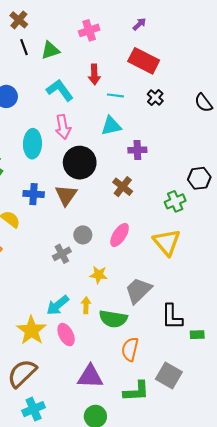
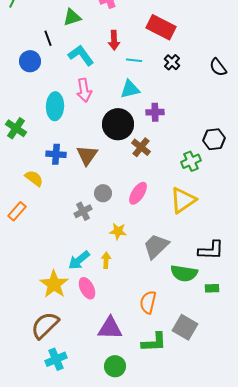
black line: (24, 47) -> (48, 38), moved
black circle: (80, 163) -> (118, 124), moved
yellow triangle: (167, 242) -> (183, 200), turned 36
black L-shape: (172, 317) -> (211, 250), moved, turned -88
green semicircle: (113, 319) -> (184, 273), moved

